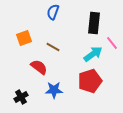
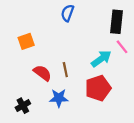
blue semicircle: (53, 12) -> (68, 13), moved
black rectangle: (94, 23) -> (117, 22), moved
brown line: (53, 47) -> (65, 70), moved, turned 48

